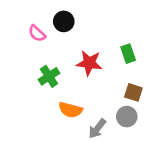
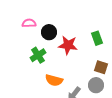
black circle: (64, 21) -> (49, 32), moved
pink semicircle: (37, 33) -> (29, 23), turned 136

